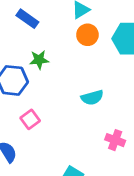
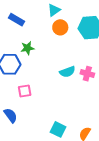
pink square: (30, 119) -> (25, 91), turned 32
pink cross: (115, 140) -> (87, 74), moved

